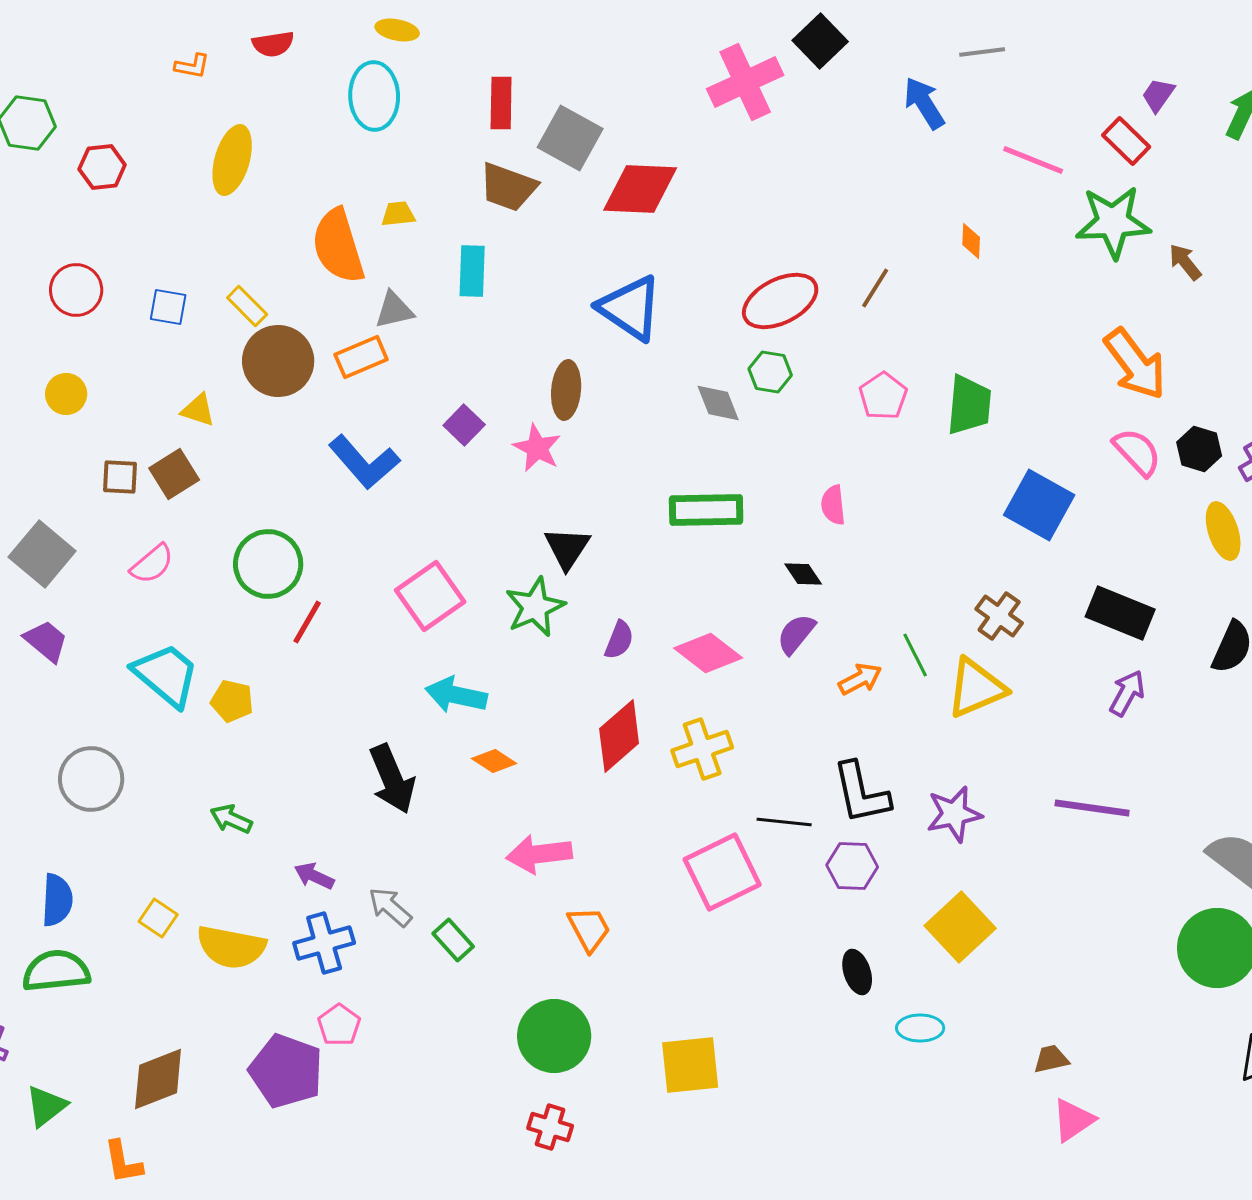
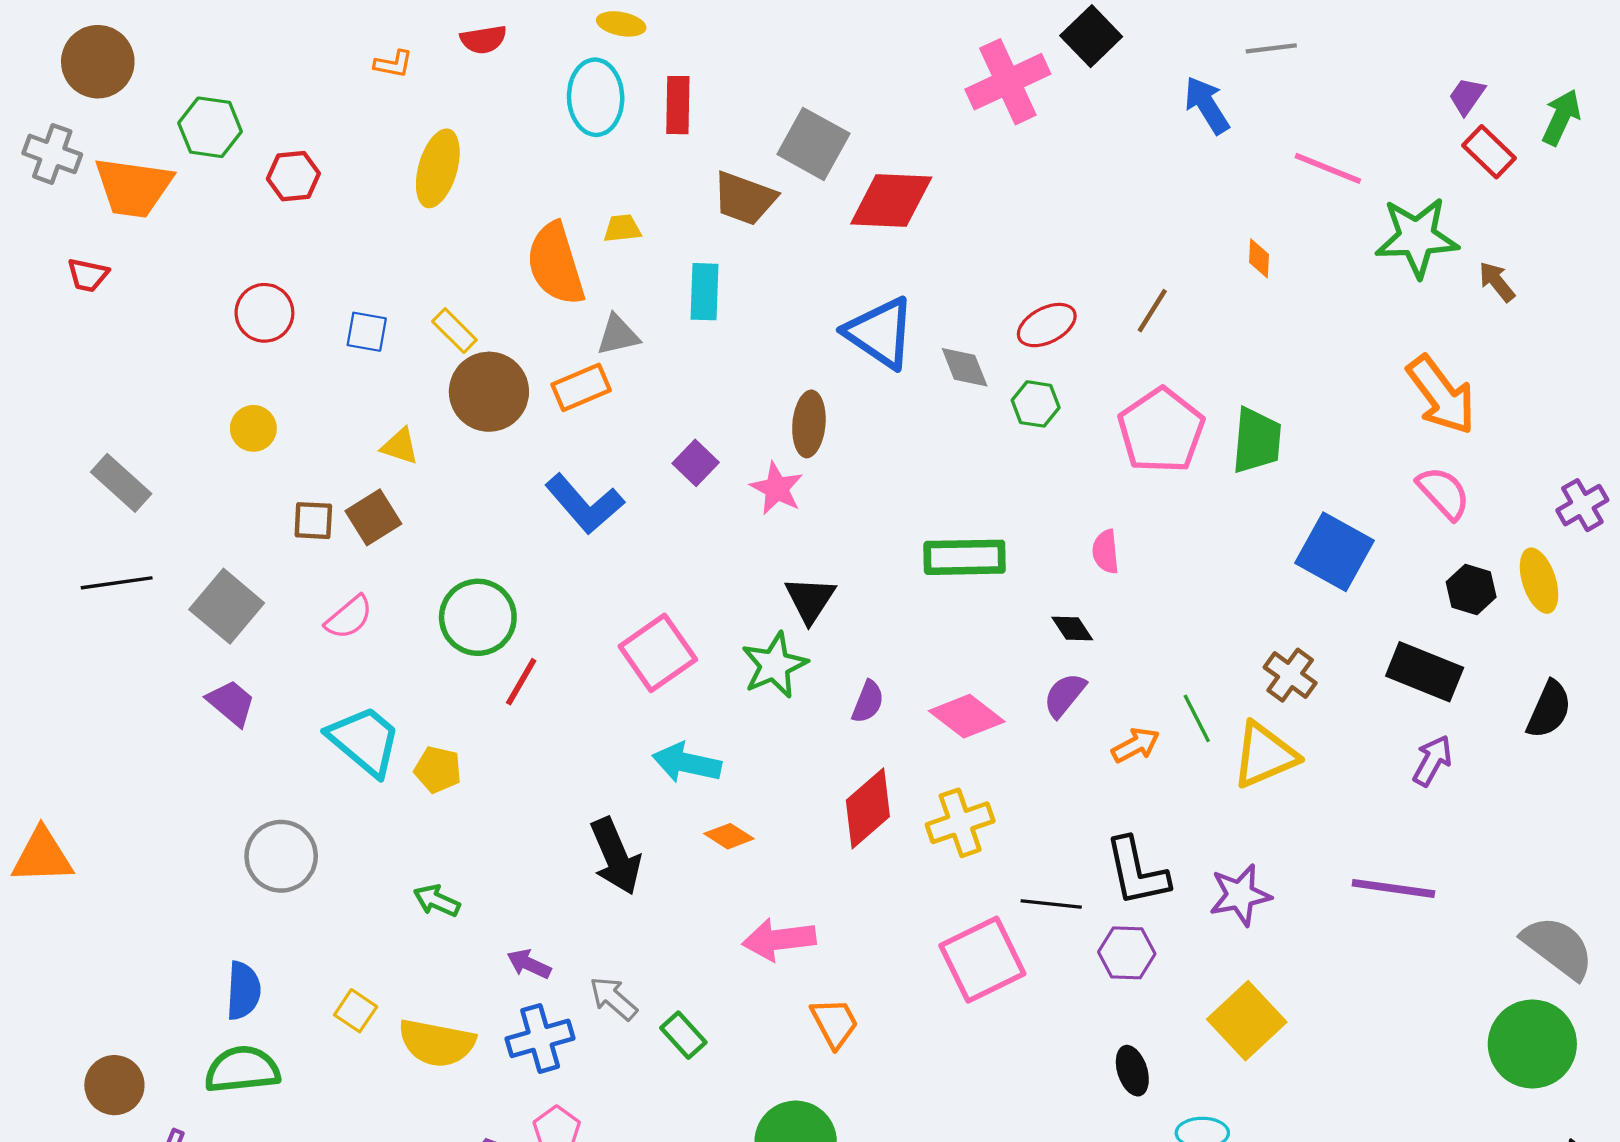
red rectangle: (501, 103) -> (678, 105), moved
red rectangle: (1126, 141) -> (1489, 152), moved
red ellipse: (780, 301) -> (1047, 325), size x0.7
pink pentagon: (883, 396) -> (1161, 431), size x1.6
gray diamond: (718, 403) -> (965, 367), moved
black hexagon: (1199, 449) -> (1471, 590), moved

